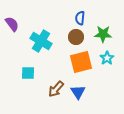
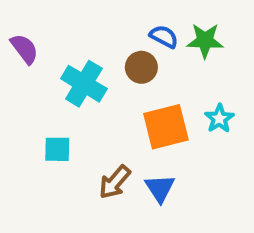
blue semicircle: (80, 18) -> (164, 37), turned 112
green star: (103, 34) -> (205, 41), moved
brown circle: (76, 37) -> (141, 67), moved

